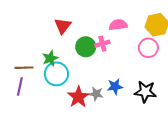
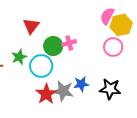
pink semicircle: (118, 25) -> (107, 16), moved, turned -54
cyan circle: (56, 74) -> (41, 66), moved
gray star: (96, 94) -> (63, 91), size x1.5

